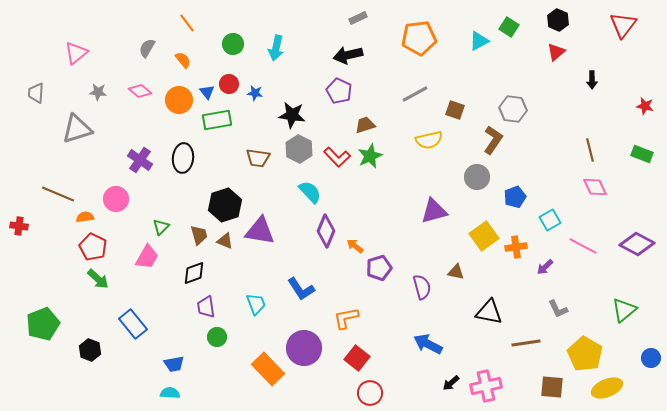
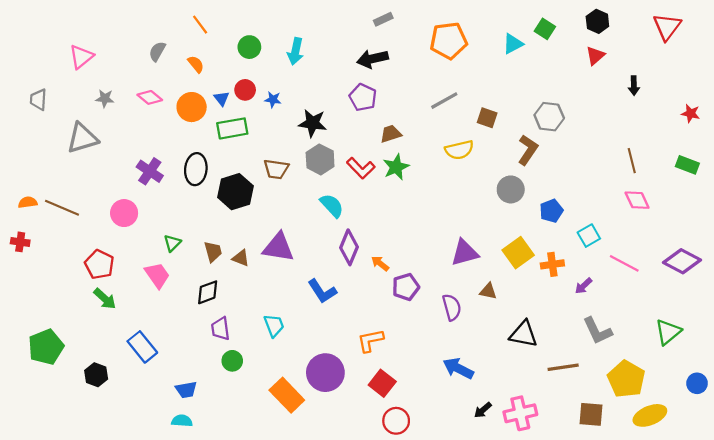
black hexagon: (225, 205) -> (235, 192), moved
purple triangle: (434, 211) -> (465, 253), moved
orange semicircle: (85, 217) -> (28, 202), moved
pink trapezoid: (147, 257) -> (157, 275), turned -64
blue L-shape: (301, 289) -> (322, 291), moved
gray L-shape: (558, 309) -> (597, 331), size x1.4

